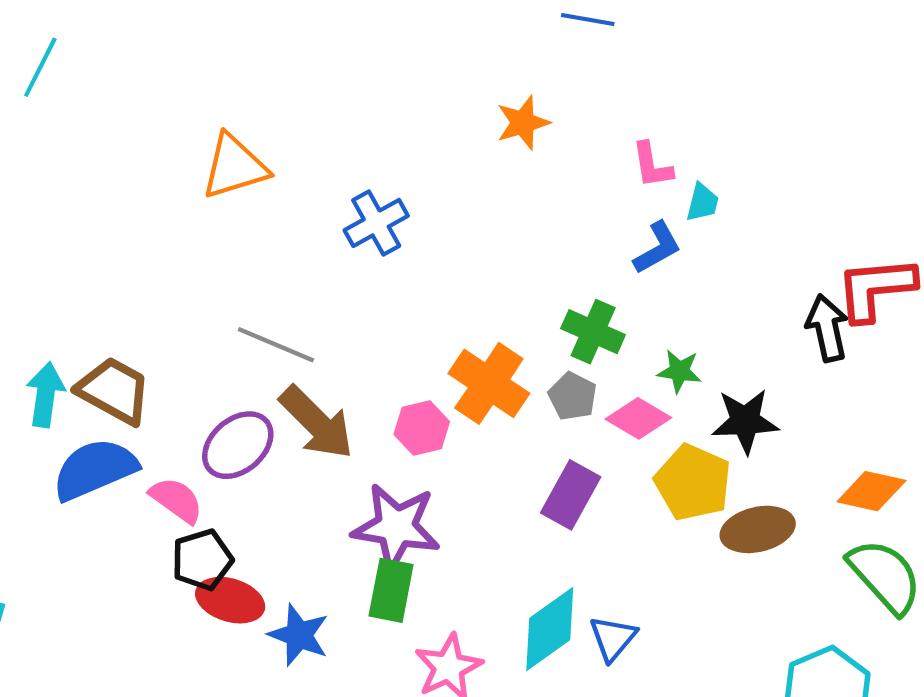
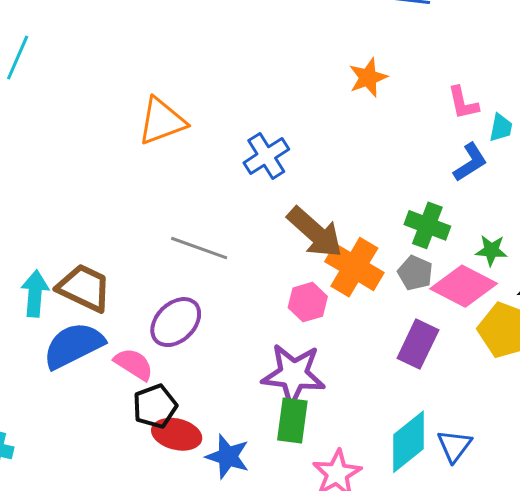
pink diamond: (638, 418) -> (464, 286), size x1.4
brown arrow: (317, 423) -> (315, 232), moved

